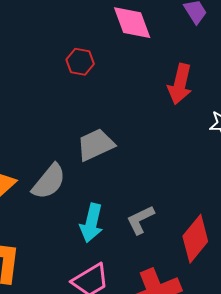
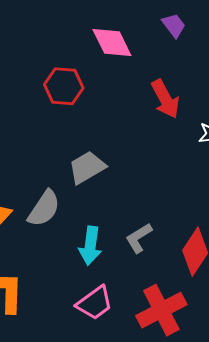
red hexagon: (80, 62) -> (64, 86), size x1.4
red arrow: (180, 84) -> (165, 99), turned -36

